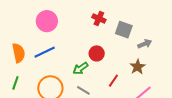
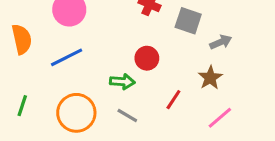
orange semicircle: (19, 53) -> (22, 39), moved
green arrow: (81, 68) -> (122, 82), turned -140

